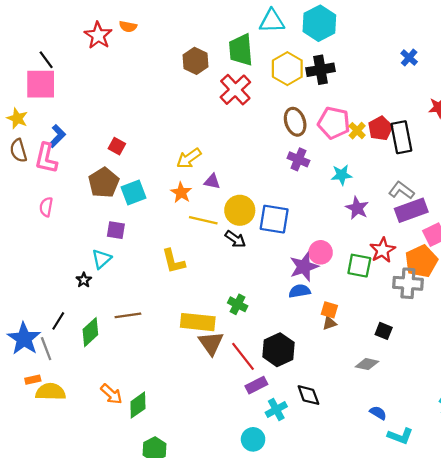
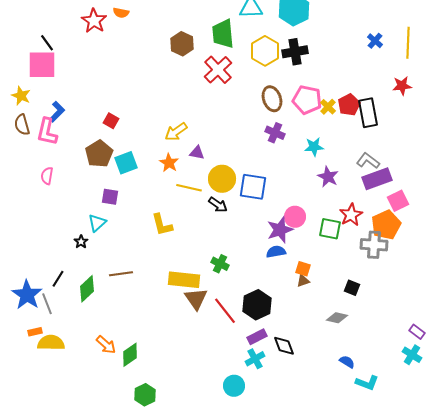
purple rectangle: (256, 385) -> (257, 337), moved

